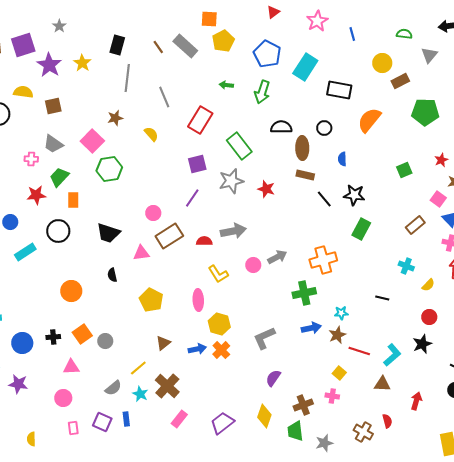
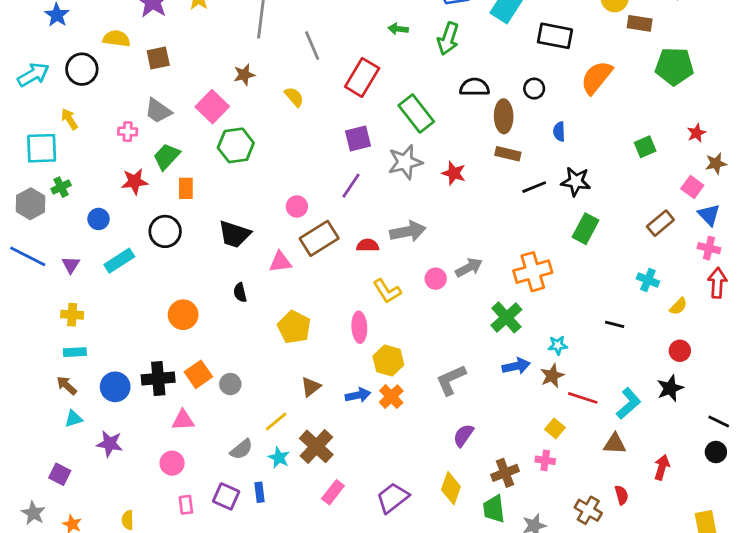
brown rectangle: (400, 81) -> (640, 23), turned 36
black line: (324, 199) -> (534, 187), turned -72
green cross: (304, 293) -> (506, 317), turned -30
black cross: (53, 337) -> (158, 379), size x1.6

